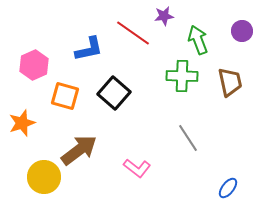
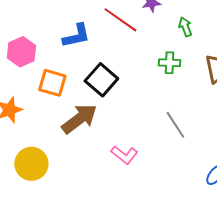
green arrow: (198, 40) -> (185, 27), size x0.7
green cross: (182, 76) -> (169, 63), size x0.7
brown arrow: (79, 150) -> (79, 119), moved

